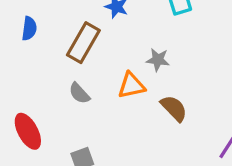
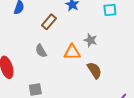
brown rectangle: (83, 43) -> (49, 22), size x0.7

